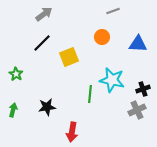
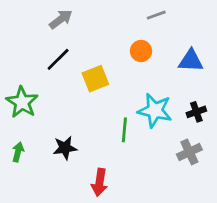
green star: (16, 74) -> (22, 102), size x1.6
black cross: (143, 89) -> (196, 112), moved

